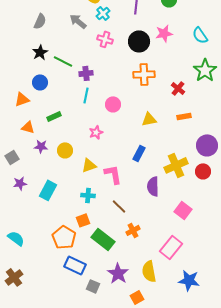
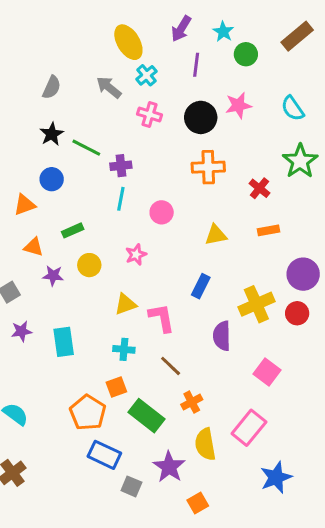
yellow circle: (65, 150) -> (89, 265), moved
cyan rectangle: (48, 190) -> (64, 342), turned -36
yellow semicircle: (149, 271) -> (205, 444), moved
blue star: (189, 280) -> (276, 477), turned -30

